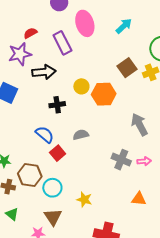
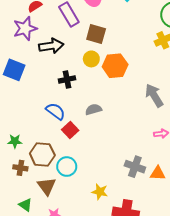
brown square: (127, 68) -> (96, 34), moved, turned -36
gray cross: (121, 160) -> (135, 167), moved
yellow star: (84, 200) -> (100, 192), moved
green triangle: (12, 214) -> (25, 205), moved
brown triangle: (53, 217) -> (47, 186), moved

